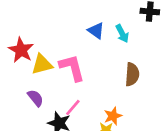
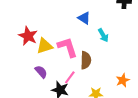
cyan arrow: (122, 34) -> (103, 35), moved
brown semicircle: (132, 74) -> (86, 60), moved
orange star: (113, 116) -> (123, 80), moved

